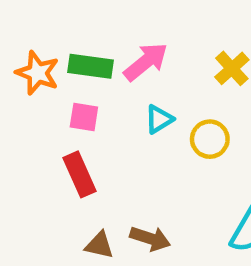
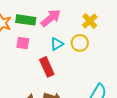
yellow circle: (210, 139) -> (80, 43), moved
red rectangle: (80, 174) -> (47, 67), moved

